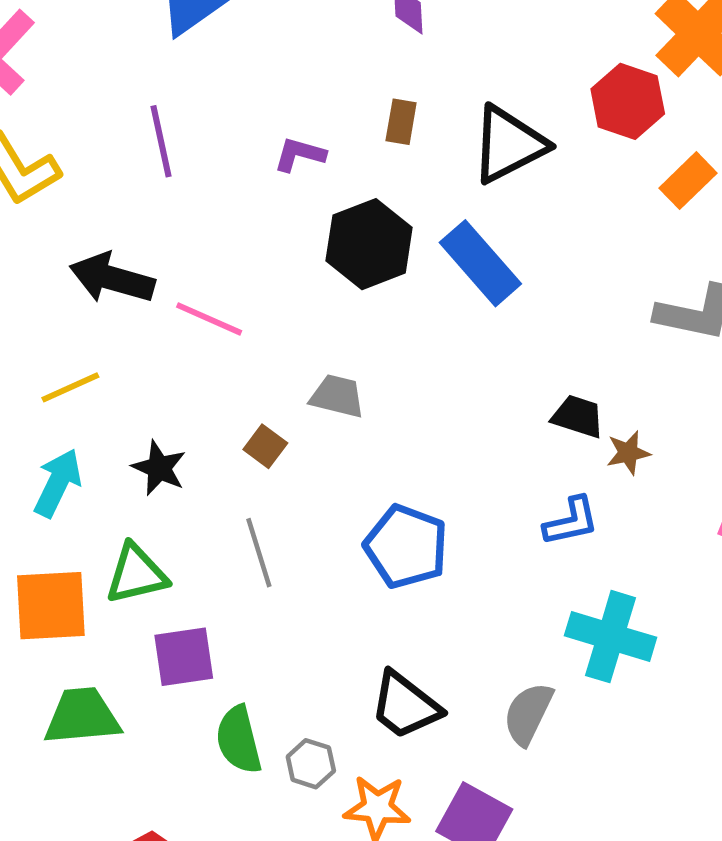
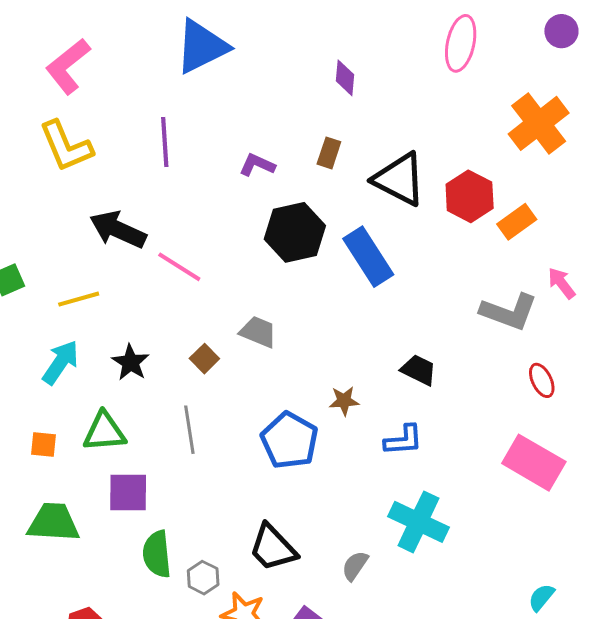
red hexagon: (628, 101) -> (470, 196), moved
black triangle: (509, 144) -> (399, 179), turned 46
brown star: (628, 453) -> (344, 401), moved
orange square: (51, 606) -> (44, 445), size x0.5
gray semicircle: (528, 714) -> (355, 566), size x0.7

